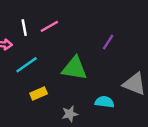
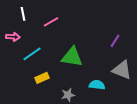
white line: (24, 28) -> (23, 14), moved
purple line: (108, 42) -> (115, 41), moved

